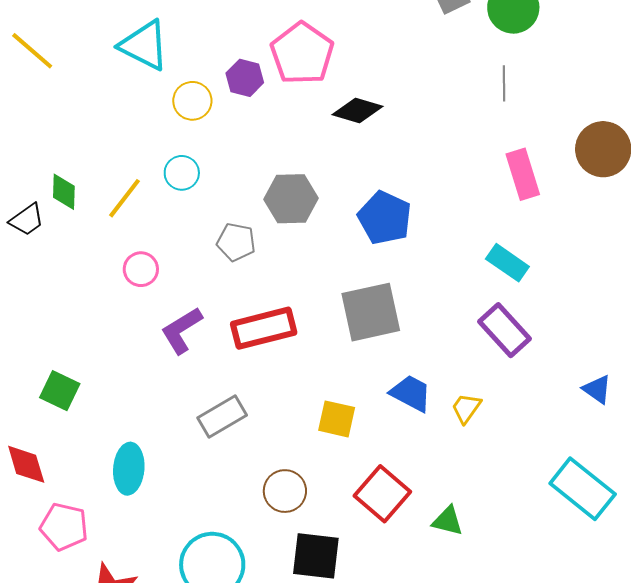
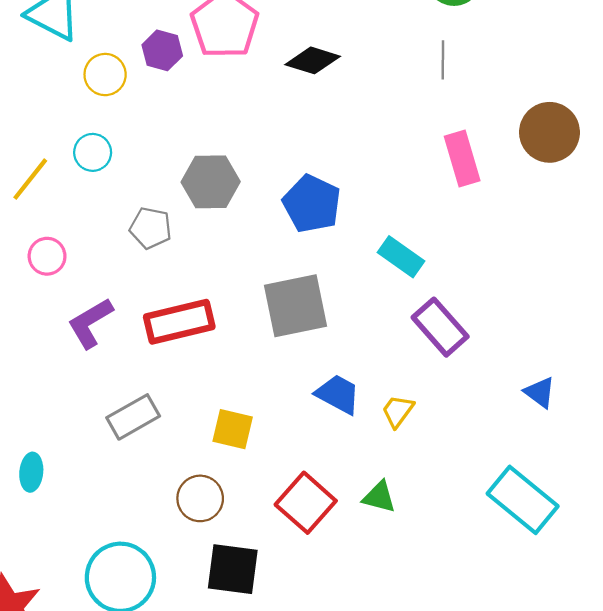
black diamond: (358, 110) -> (313, 60), moved
cyan rectangle: (507, 263) -> (401, 257), moved
yellow square: (337, 419) -> (233, 429), moved
cyan ellipse: (129, 469) -> (31, 472), size x0.7
green triangle: (448, 521) -> (379, 497), moved

